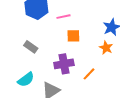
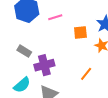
orange square: (73, 36) -> (80, 32), moved
purple cross: (64, 64) -> (44, 65), moved

